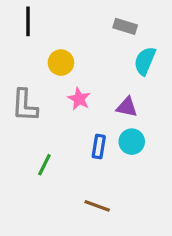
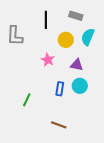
black line: (28, 21) -> (46, 20), moved
yellow circle: (61, 63) -> (66, 40), moved
gray L-shape: (25, 105) -> (15, 36), moved

